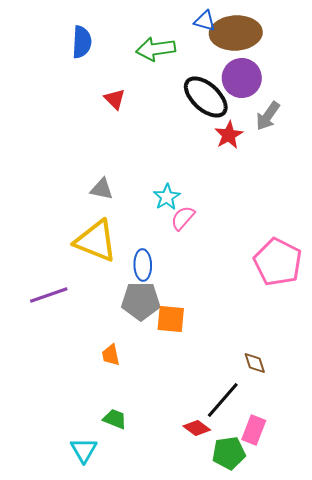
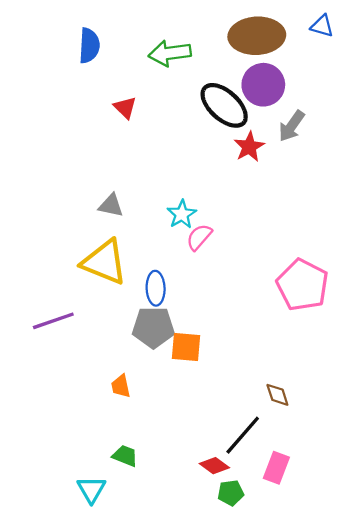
blue triangle: (205, 21) -> (322, 26), moved
green pentagon: (229, 453) -> (231, 493), moved, size x0.7

